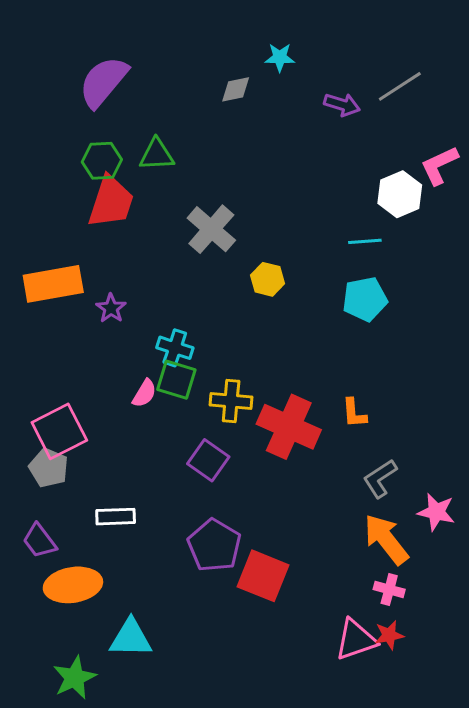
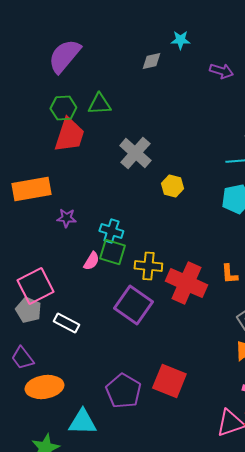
purple star: (111, 308) -> (66, 218), moved, turned -30
purple square: (208, 460) -> (133, 305), size x1.4
white rectangle: (116, 517) -> (66, 323), moved, turned 30
purple pentagon: (214, 545) -> (123, 391), moved

